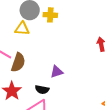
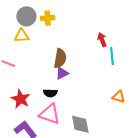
brown semicircle: (18, 62) -> (60, 58), moved

